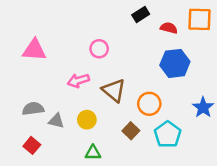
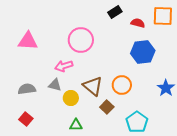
pink circle: (99, 49) -> (81, 40), size x1.6
brown triangle: (114, 90) -> (93, 86), moved
gray triangle: (56, 121) -> (55, 85), moved
cyan pentagon: (168, 134) -> (137, 122), moved

